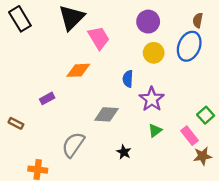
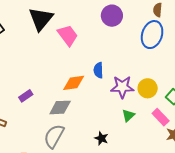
yellow circle: (154, 53) -> (148, 88), moved
orange diamond: (78, 70) -> (74, 83), moved
purple star: (152, 99) -> (122, 87), turned -30
gray diamond: (106, 114) -> (60, 107), moved

